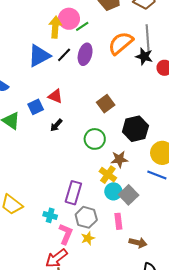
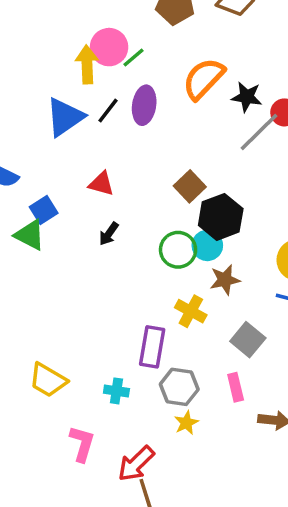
gray line: (148, 38) -> (259, 132), moved, turned 56
blue square: (36, 107) -> (44, 210), moved
black hexagon: (135, 129) -> (221, 217), moved
yellow cross: (108, 175) -> (191, 311), moved
cyan circle: (113, 191) -> (207, 245), moved
pink L-shape: (66, 234) -> (82, 444), moved

